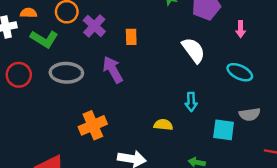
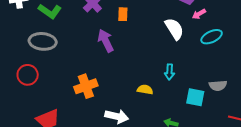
pink arrow: (241, 29) -> (199, 14), moved, turned 56
cyan ellipse: (240, 72) -> (212, 37), moved, turned -55
gray ellipse: (66, 73) -> (43, 41), moved
red circle: (19, 75) -> (28, 75), moved

